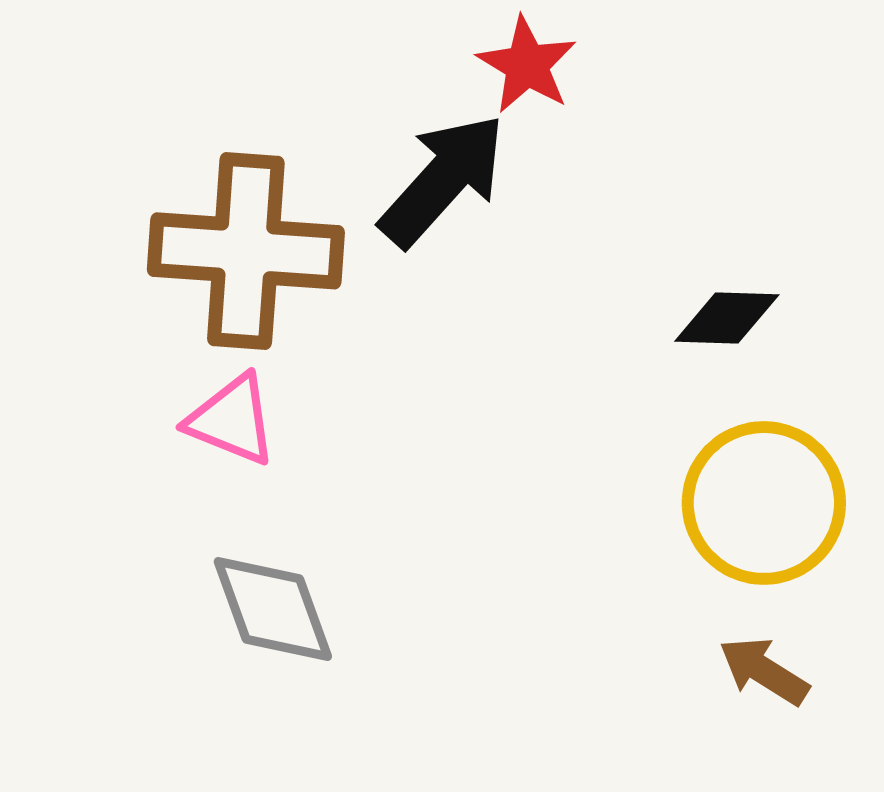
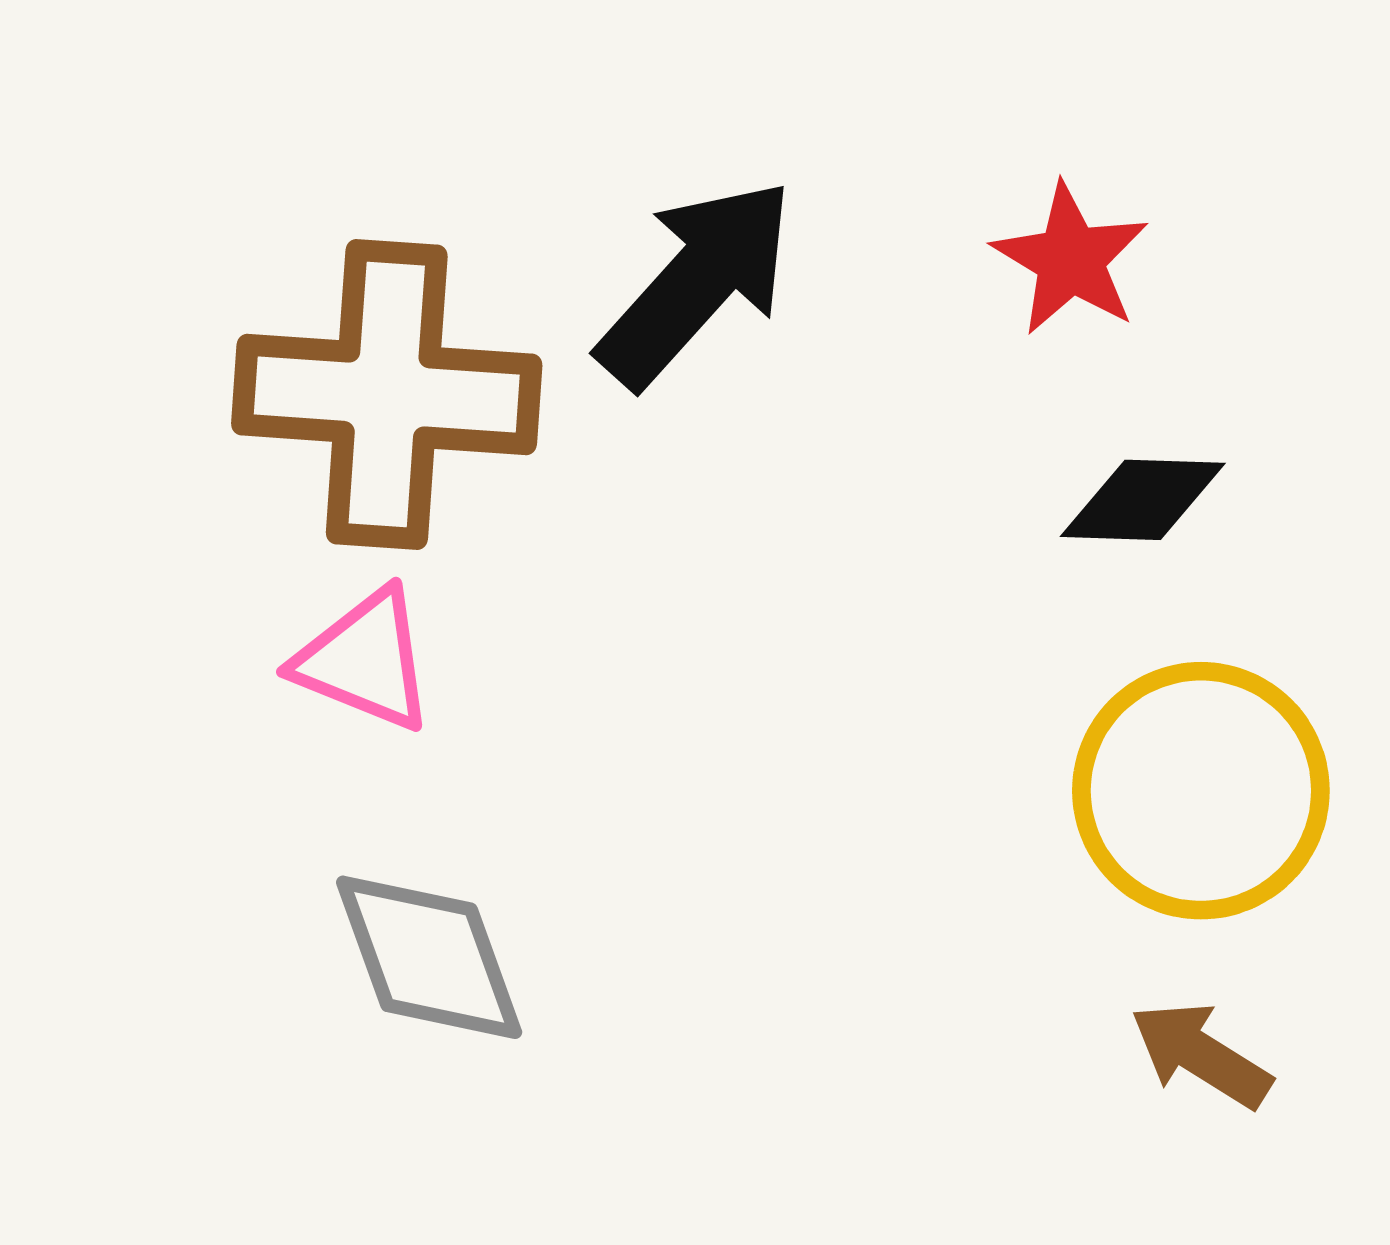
red star: (527, 65) -> (1070, 259), moved

